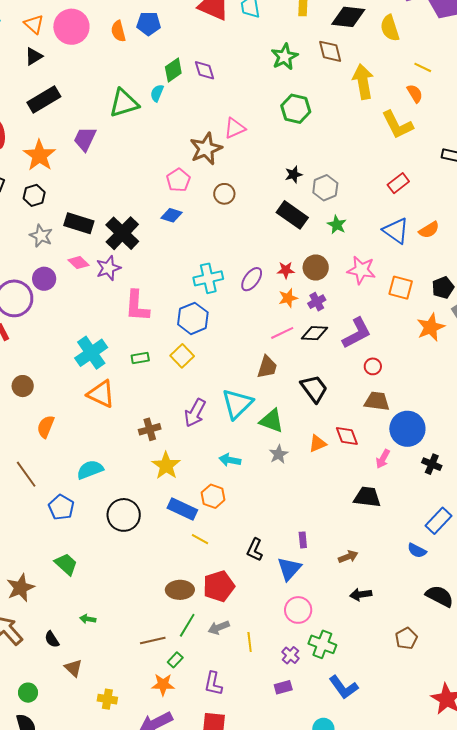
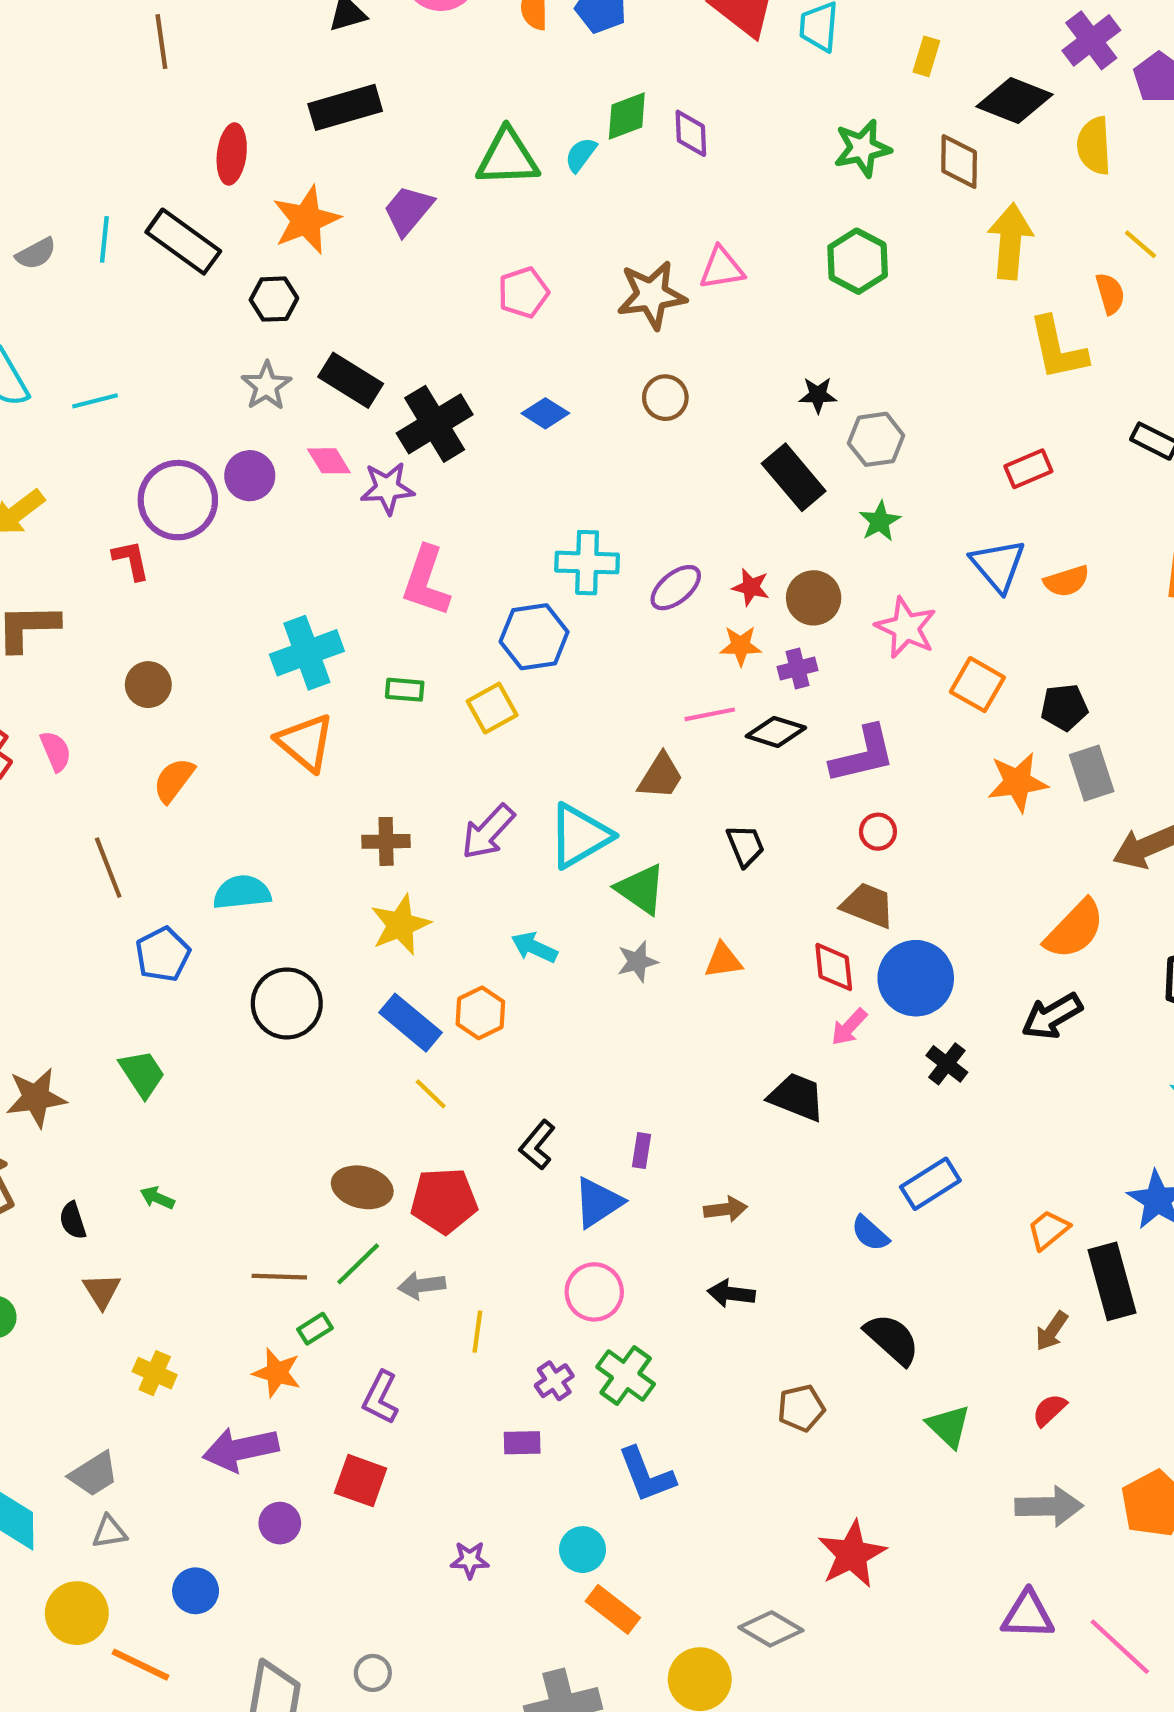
pink pentagon: (178, 180) -> (523, 292), moved
black trapezoid: (314, 389) -> (745, 846), size x0.7
red diamond: (347, 436) -> (834, 967), moved

